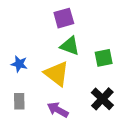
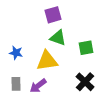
yellow triangle: (57, 74) -> (47, 61), turned -45
purple arrow: (58, 110) -> (38, 86), moved, turned -66

